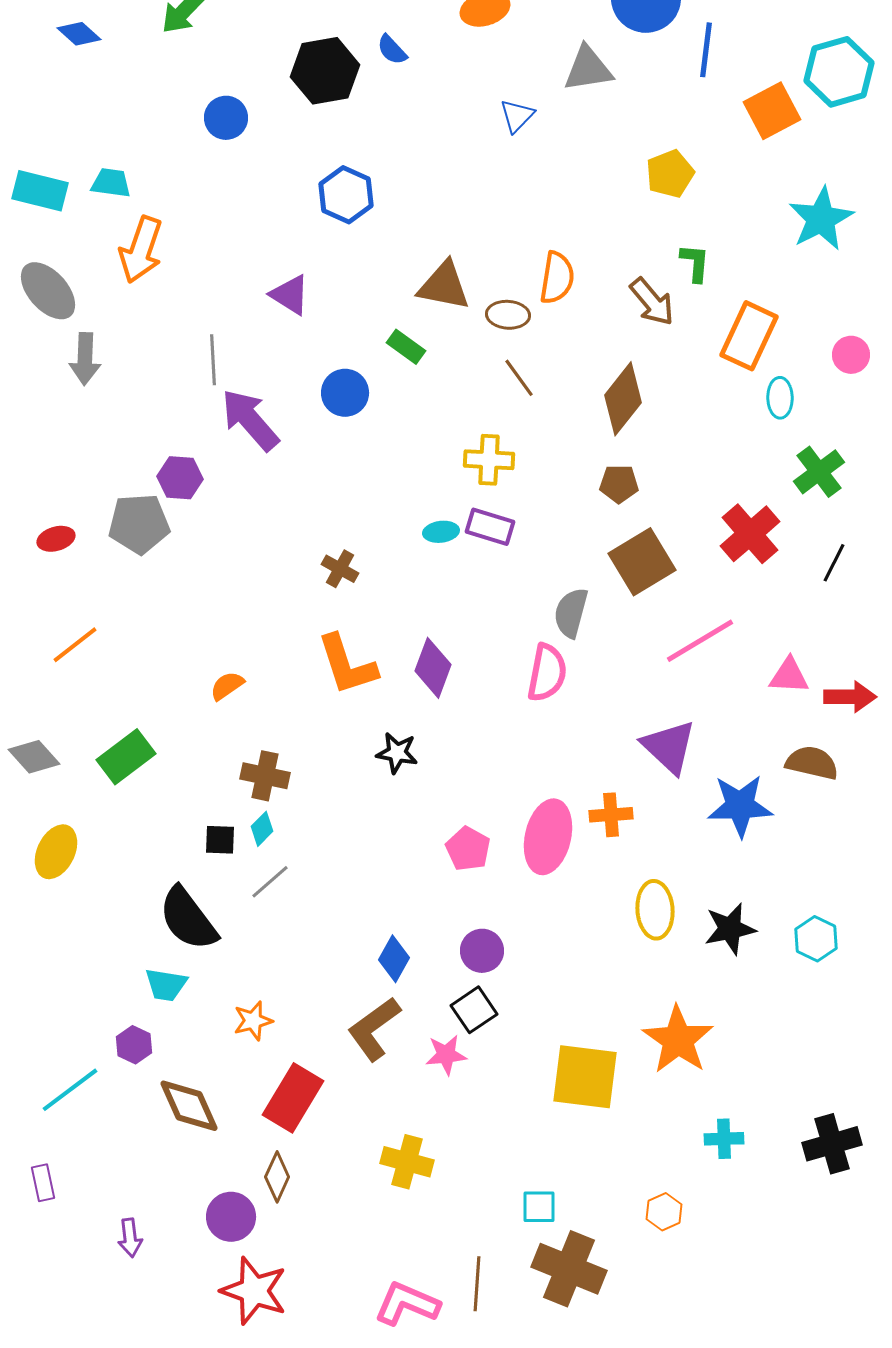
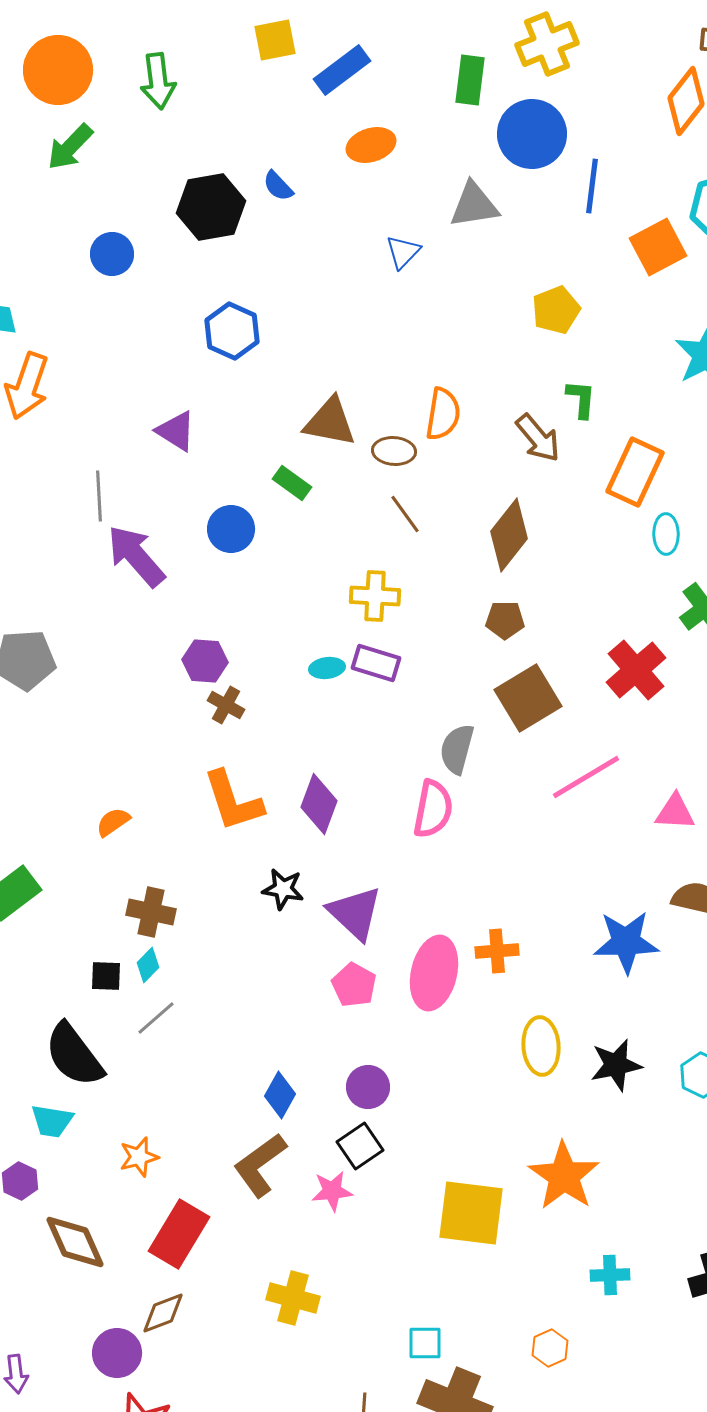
purple hexagon: (180, 478) -> (205, 661), moved
purple triangle: (669, 747) -> (355, 913), moved
brown diamond: (277, 1177) -> (163, 1313), turned 45

